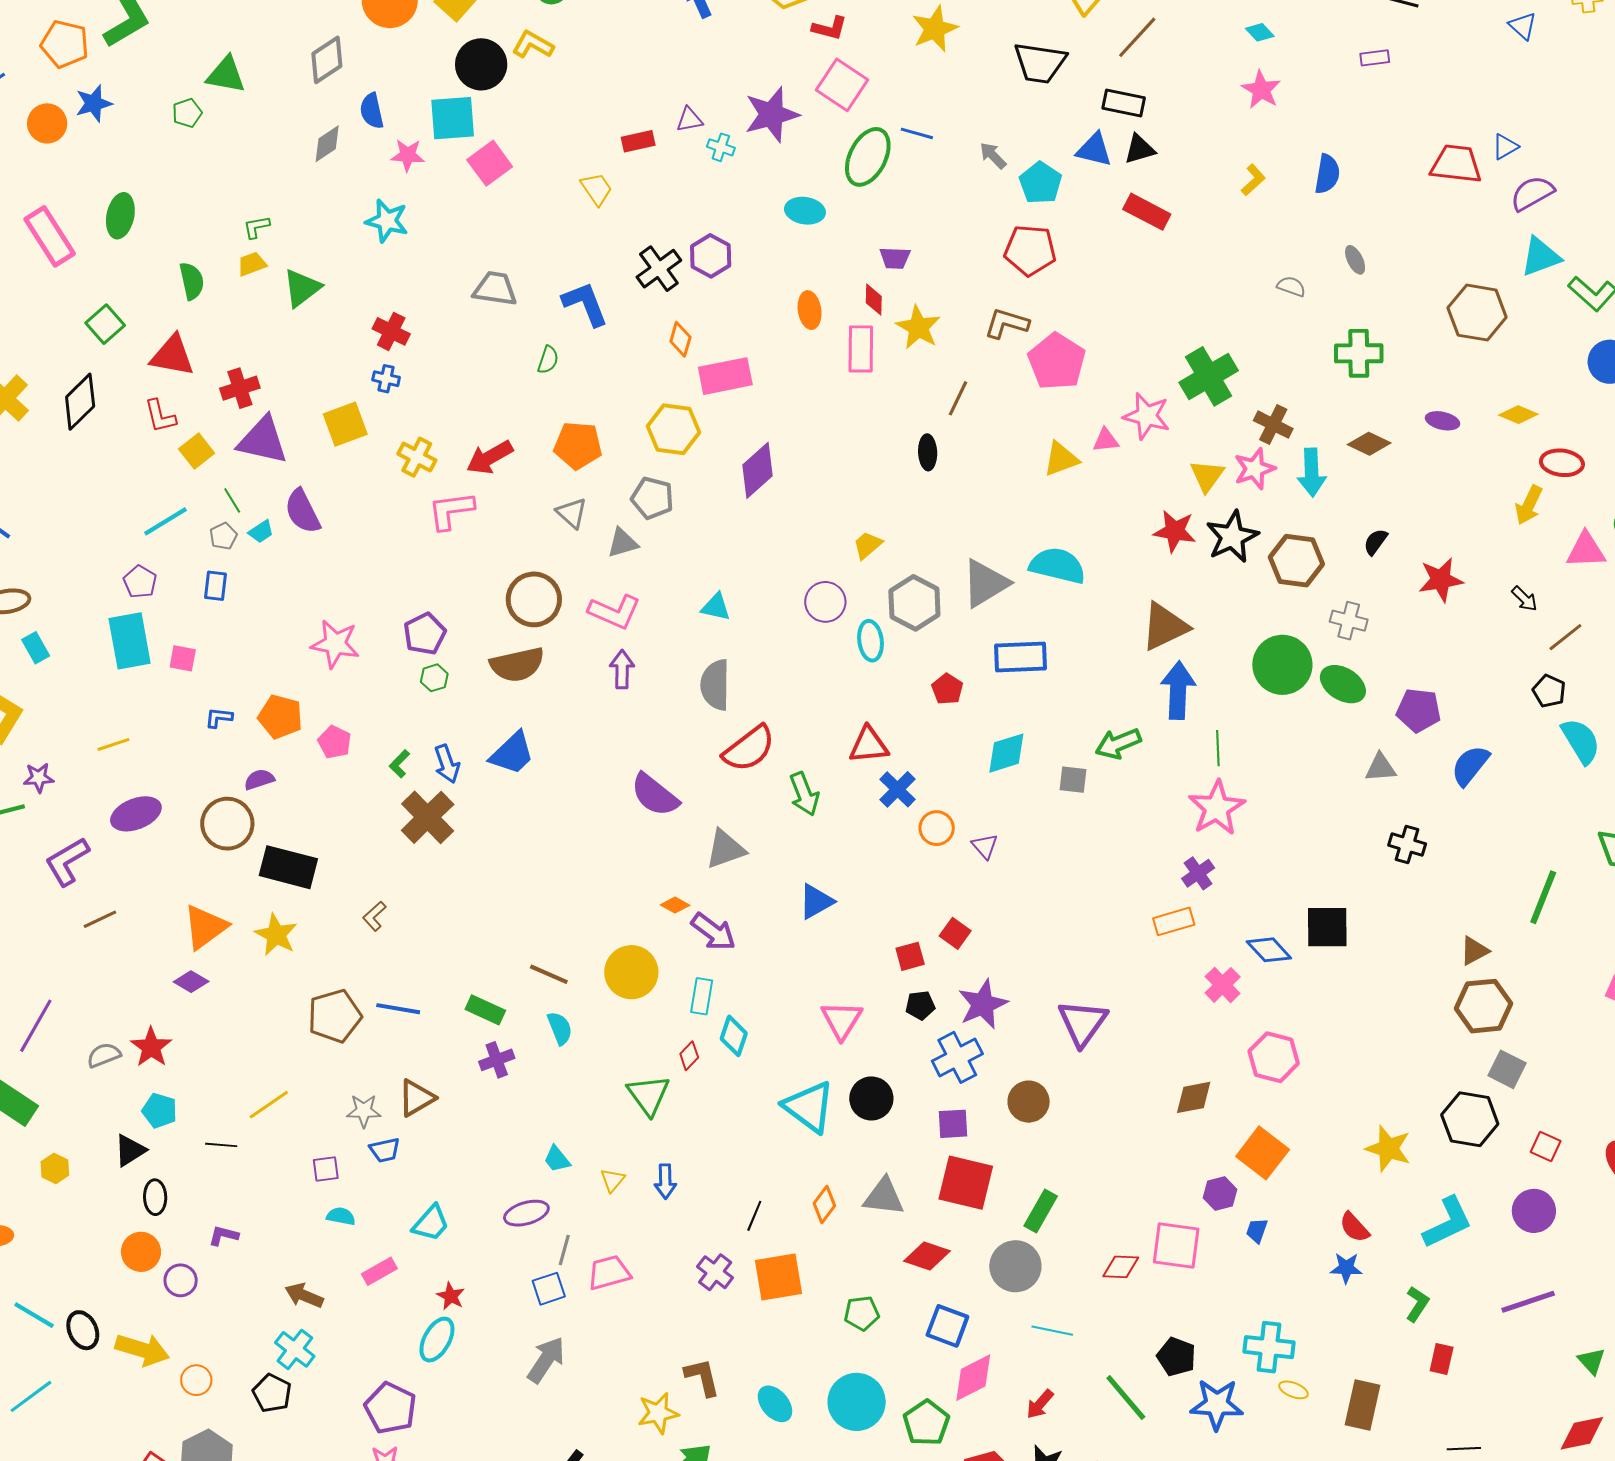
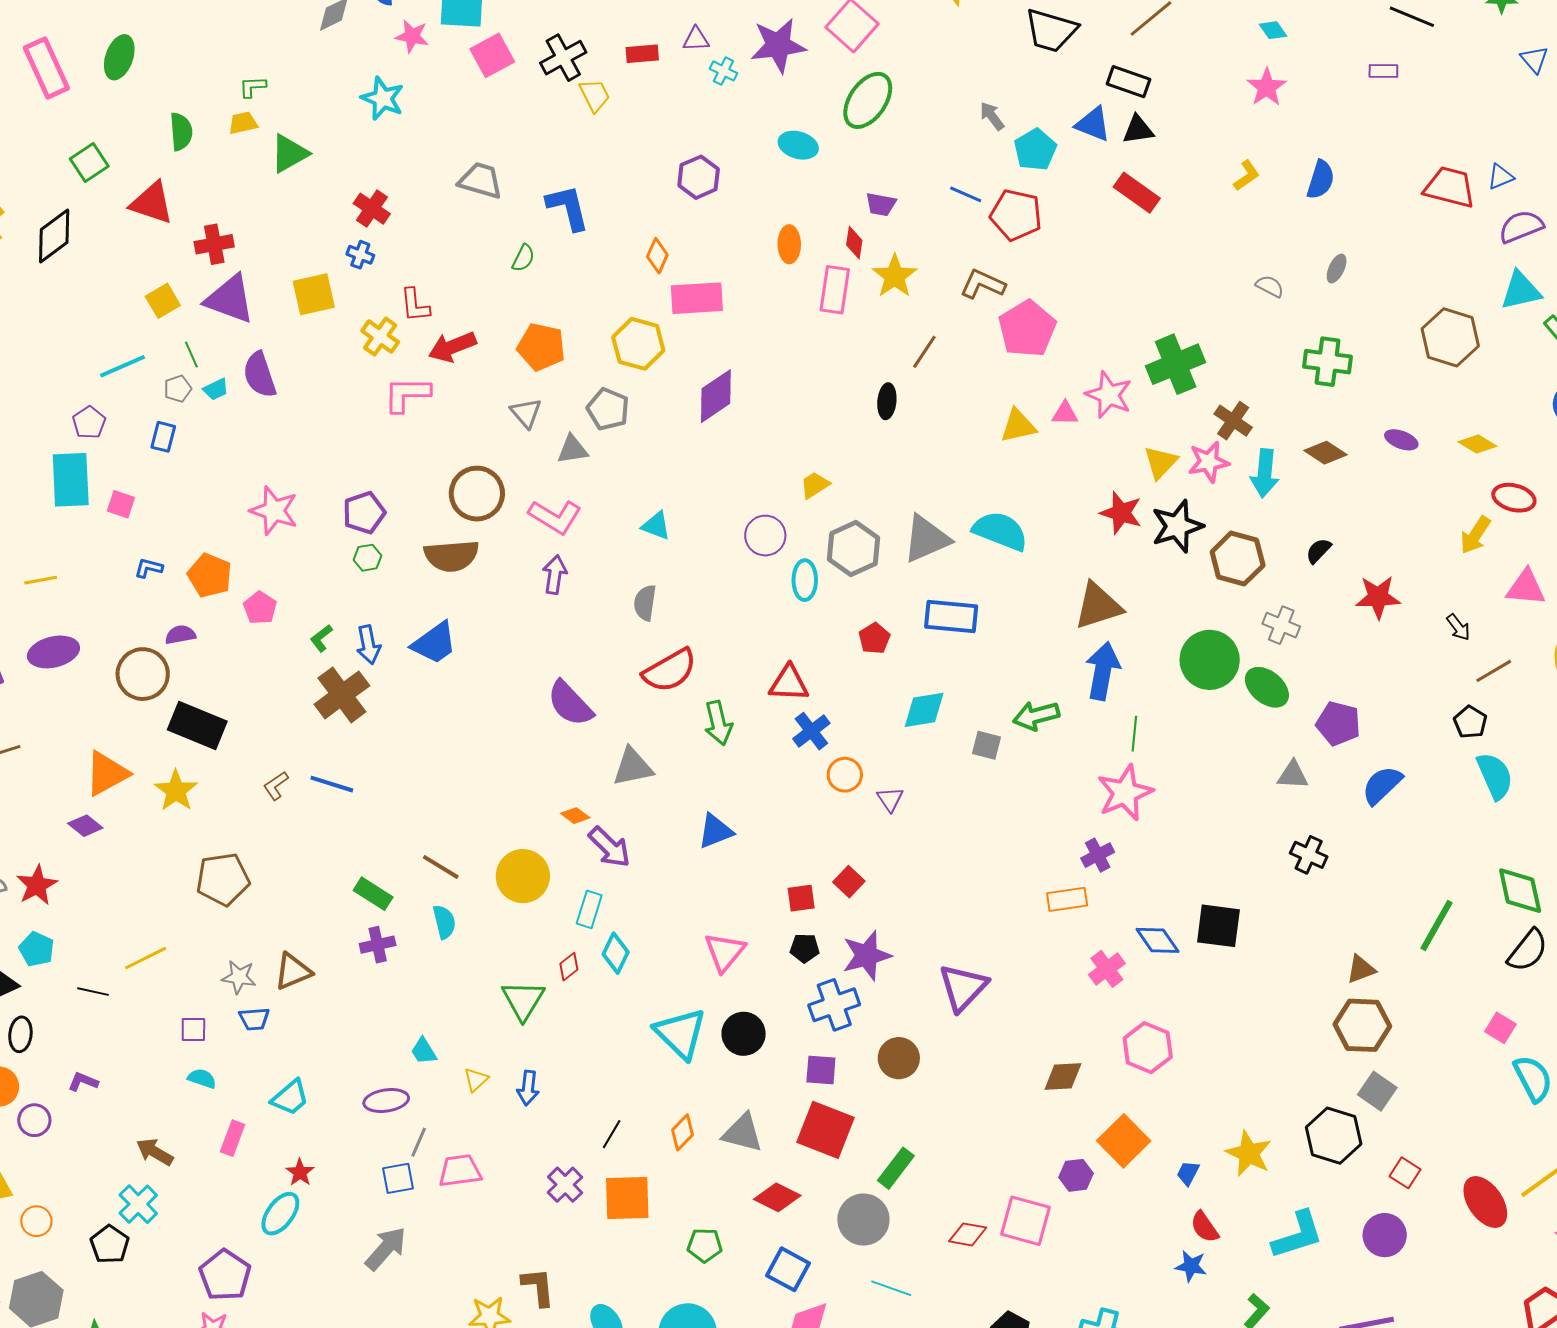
blue line: (917, 133) -> (966, 194), moved
gray ellipse: (1355, 260) -> (1337, 269), turned 44
black cross: (659, 269) -> (563, 58), moved
red L-shape: (160, 416) -> (415, 305), moved
gray semicircle: (715, 685) -> (645, 603), size x0.7
blue line: (398, 1009) -> (332, 784), moved
blue trapezoid: (1257, 1231) -> (1188, 1173), moved
pink rectangle: (379, 1271) -> (233, 1138), turned -48

